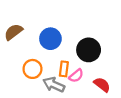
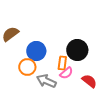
blue circle: (50, 39) -> (36, 51), moved
orange rectangle: (64, 69) -> (62, 63), moved

